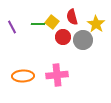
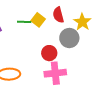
red circle: (63, 37) -> (49, 53), moved
pink cross: (57, 75) -> (55, 73), moved

